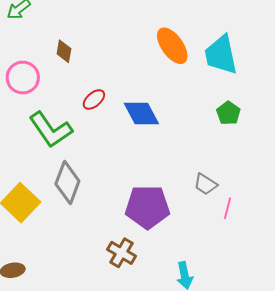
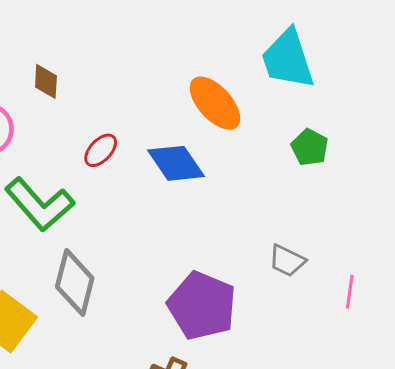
orange ellipse: (172, 46) -> (215, 103), moved
purple pentagon: (147, 207) -> (202, 306), turned 30
pink line: (227, 208) -> (350, 292), moved

